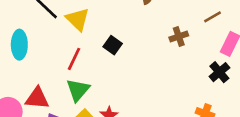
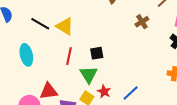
black square: (113, 45) -> (97, 53), moved, turned -32
green triangle: (78, 90) -> (89, 75), moved

